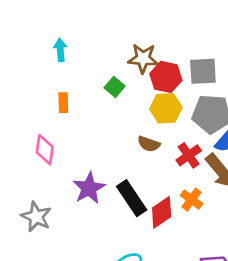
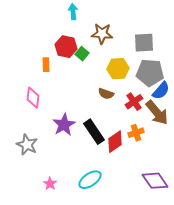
cyan arrow: (60, 50) -> (73, 12), moved
red hexagon: (166, 77) -> (66, 47), moved
orange cross: (192, 200) -> (136, 133), turned 35

